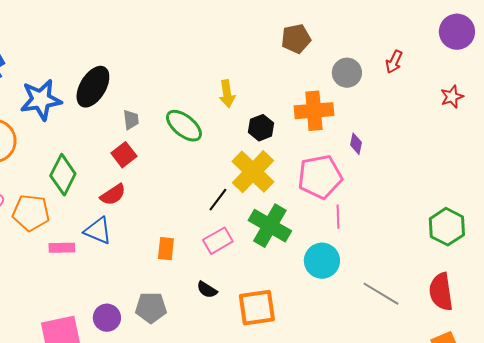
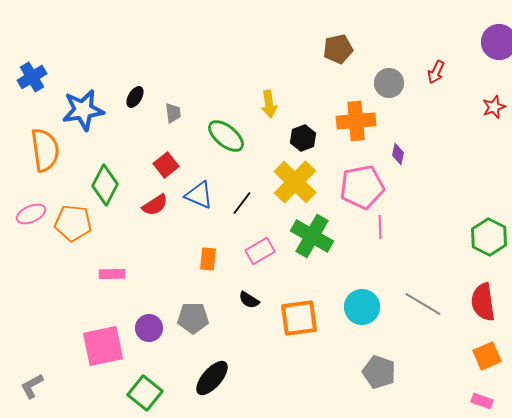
black ellipse: (93, 87) -> (135, 97), size x0.5
gray trapezoid: (131, 120) -> (173, 113), moved
black line: (218, 200) -> (242, 203), moved
blue triangle: (98, 231) -> (199, 195), moved
pink rectangle: (62, 248) -> (112, 274), moved
cyan circle: (322, 261) -> (362, 307), moved

